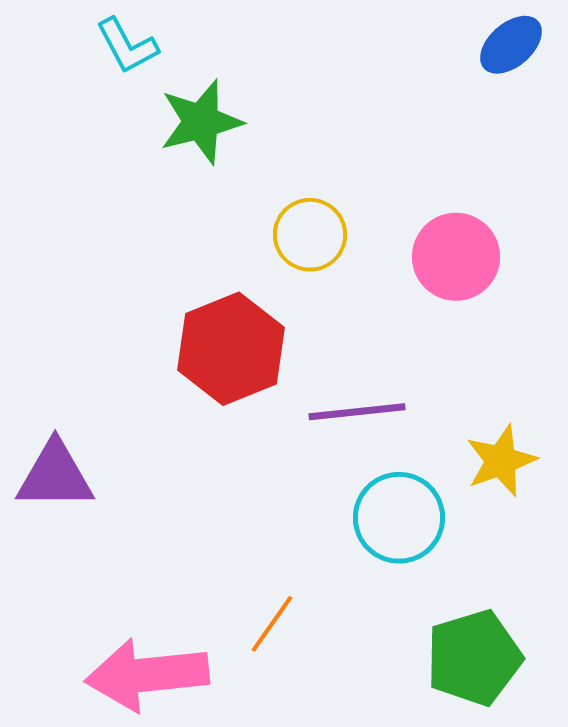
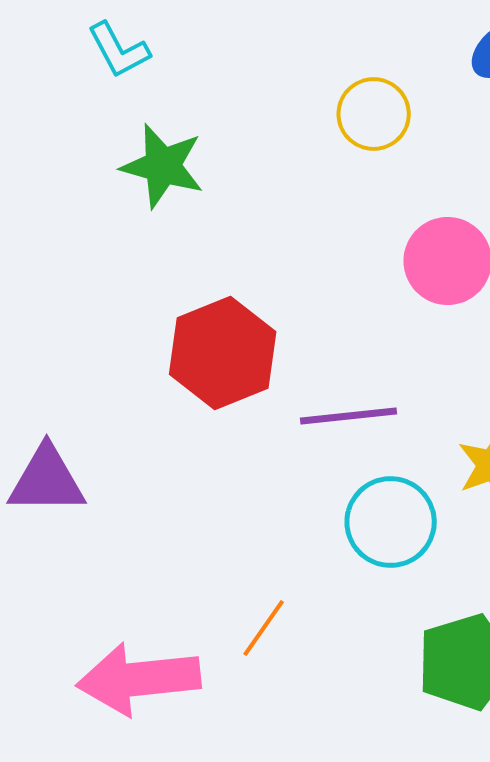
green star: (201, 122) -> (163, 166), moved, turned 30
yellow circle: (310, 235) -> (374, 114), moved

